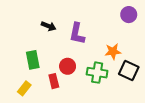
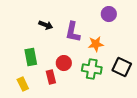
purple circle: (129, 15) -> (109, 14), moved
orange star: (113, 52) -> (96, 44), moved
yellow rectangle: (24, 88) -> (23, 84), turned -64

